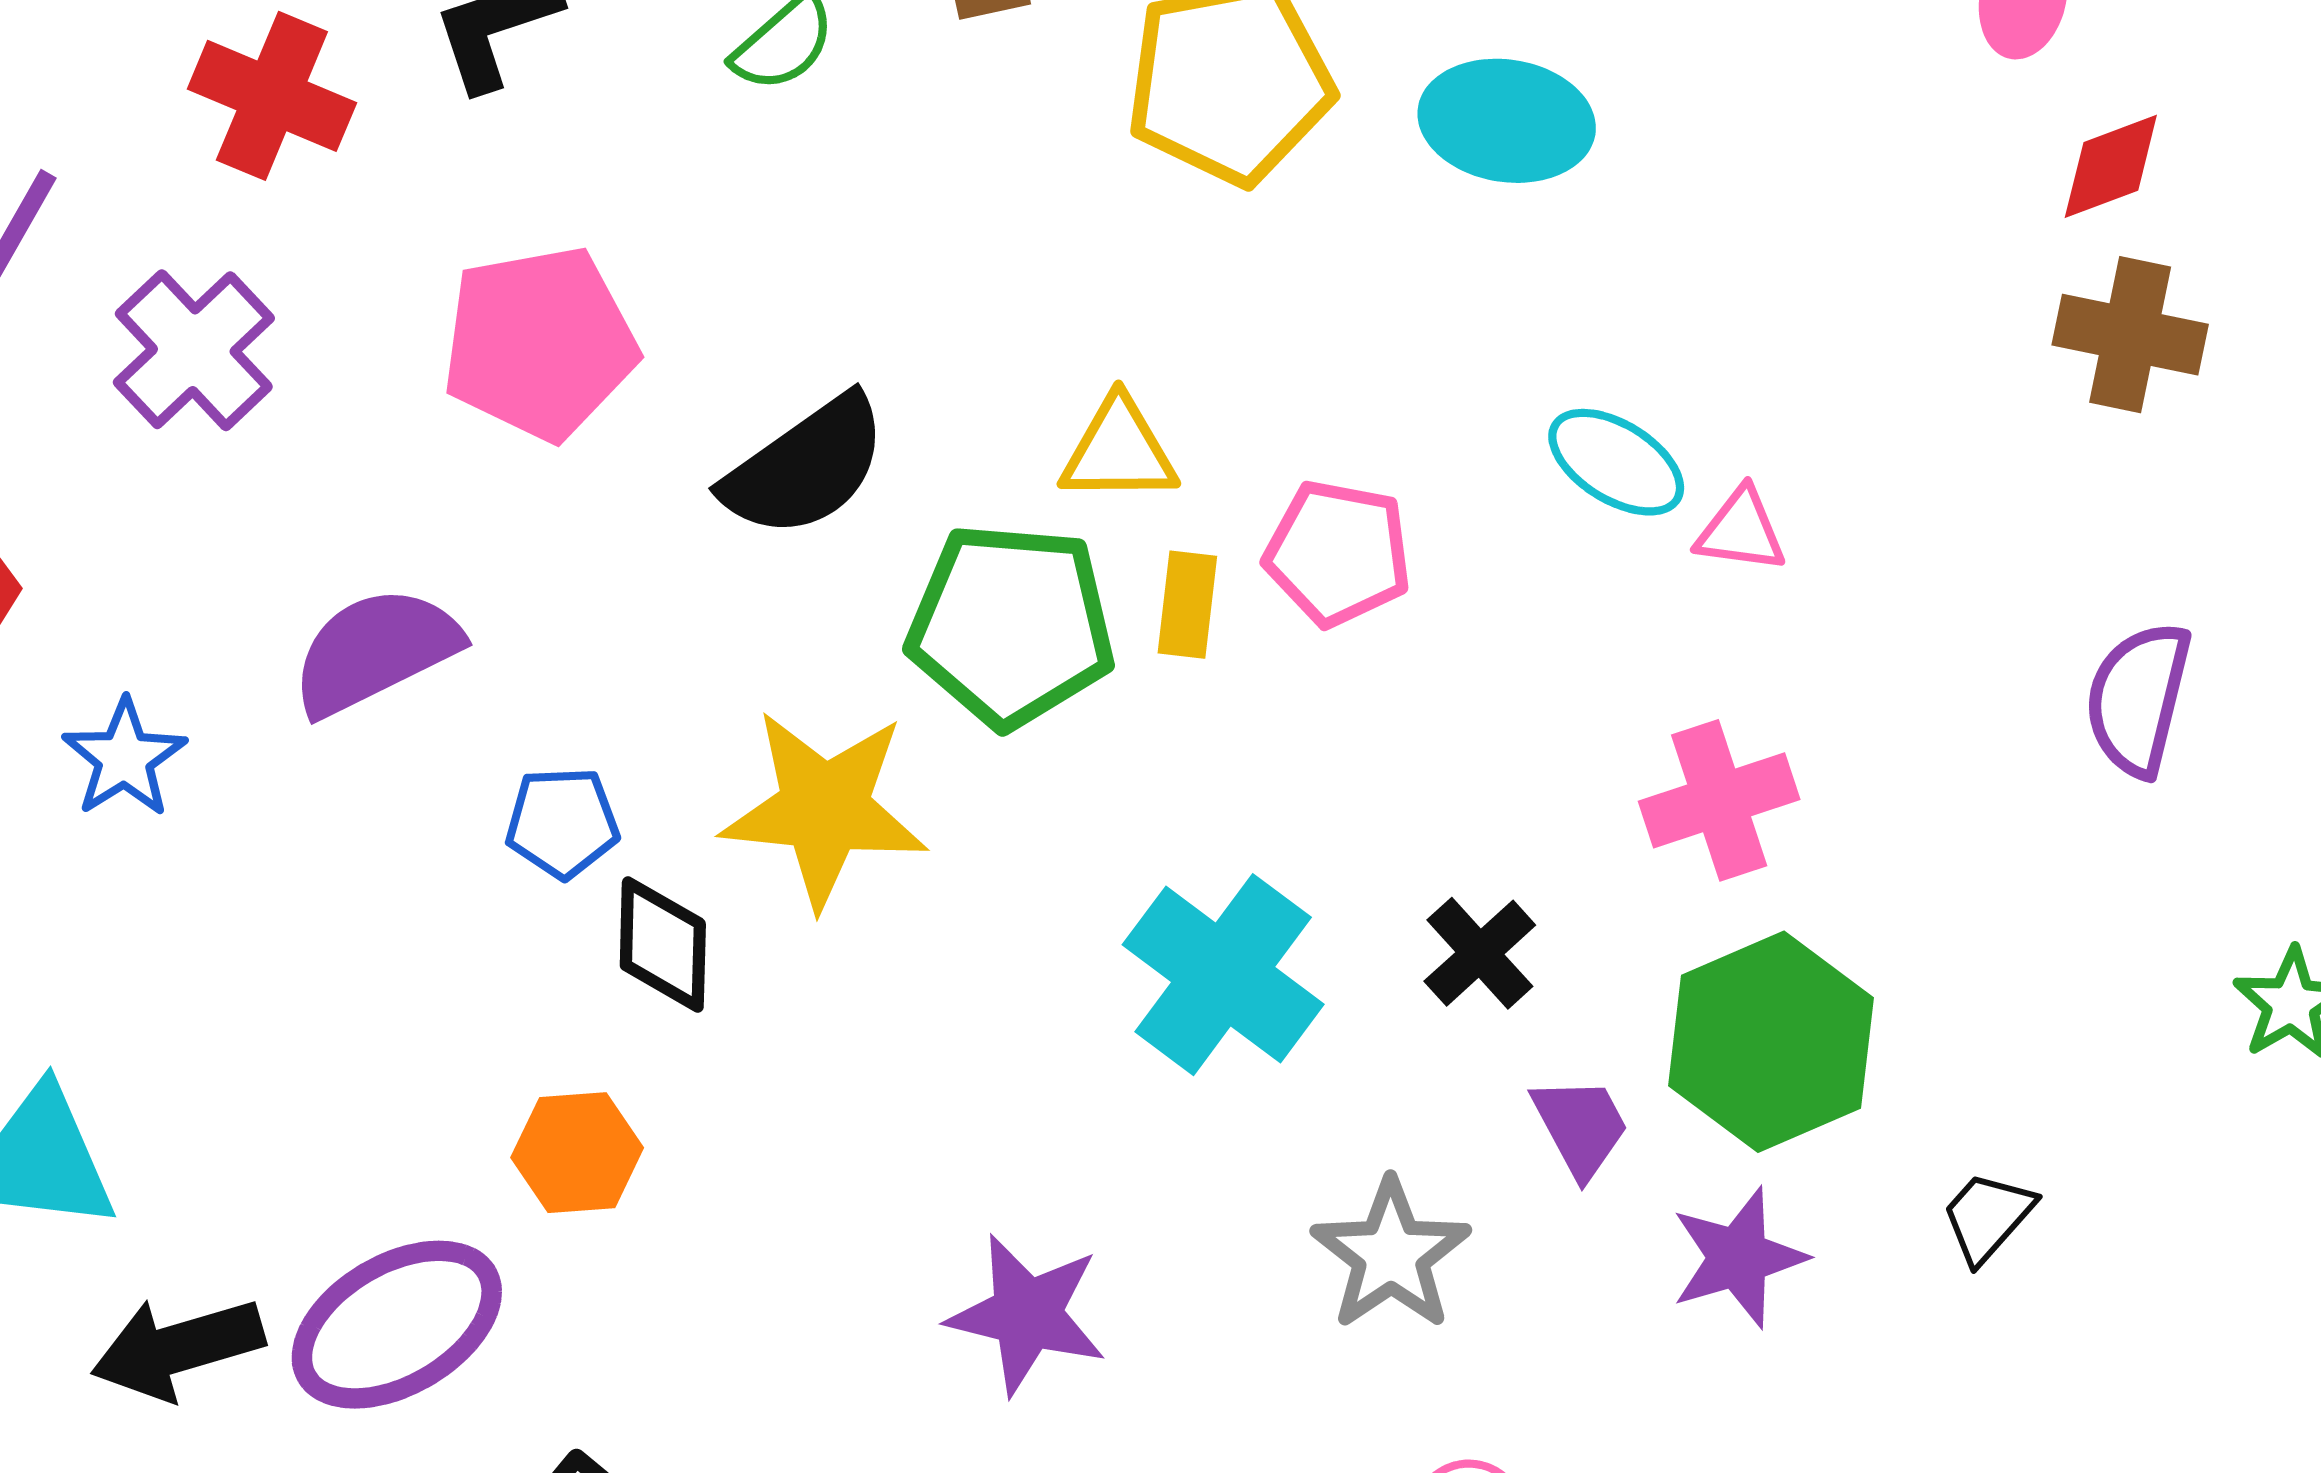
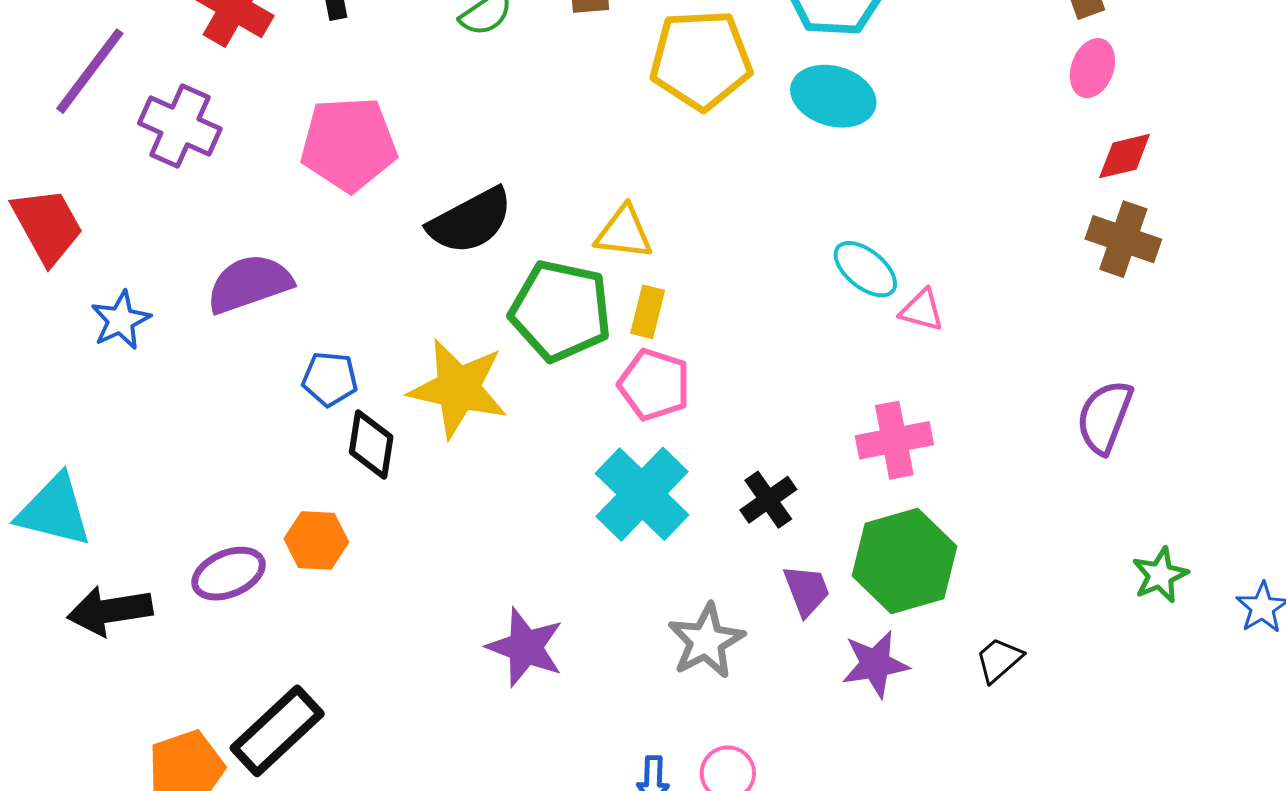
purple cross: (194, 350) -> (180, 126), turned -30
pink pentagon: (1338, 553) -> (654, 385), moved
purple ellipse: (397, 1325) -> (229, 574), moved, size x0.7

